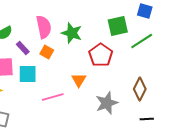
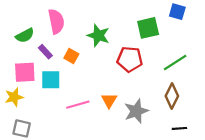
pink semicircle: (44, 27) -> (56, 21), moved
green line: (142, 41) -> (175, 62), moved
red pentagon: (101, 55) -> (130, 59), turned -30
orange triangle: (79, 80) -> (109, 100), moved

